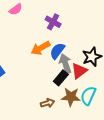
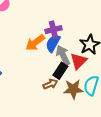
purple cross: (53, 22) -> (53, 30), moved, turned -35
brown arrow: (47, 103) -> (50, 84), moved

